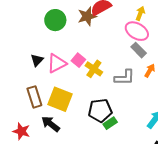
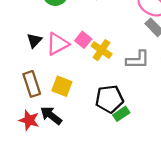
yellow square: (60, 99) -> (62, 86), size x0.7
red star: (21, 131) -> (29, 120), moved

